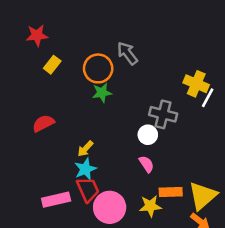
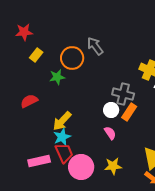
green star: (102, 93) -> (57, 77), moved
yellow arrow: (85, 149) -> (62, 121), size x1.5
orange rectangle: (171, 192) -> (129, 112), moved, turned -54

